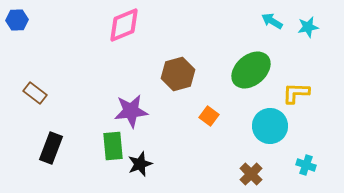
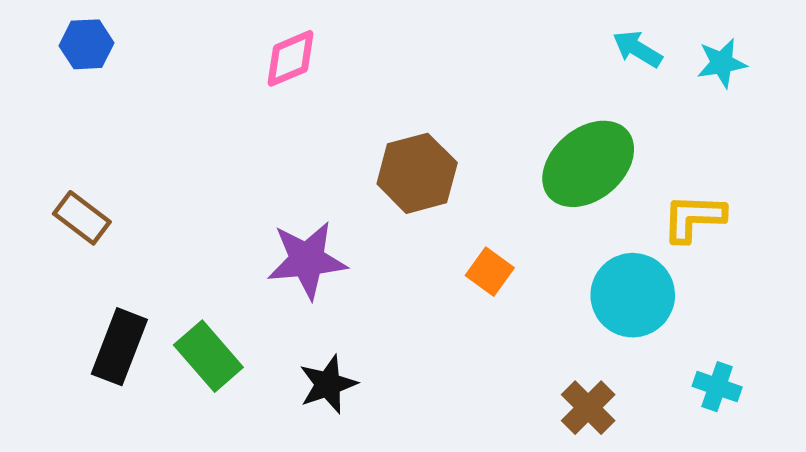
blue hexagon: (17, 20) -> (87, 44), moved
pink diamond: (124, 25) -> (290, 58), size x0.7
green rectangle: (113, 146) -> (208, 356), moved, turned -36

